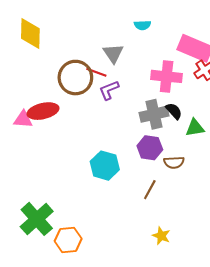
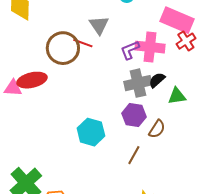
purple L-shape: (109, 90) -> (130, 50), moved
black semicircle: (174, 111) -> (157, 80), turned -90
brown semicircle: (174, 162) -> (157, 129), turned -54

